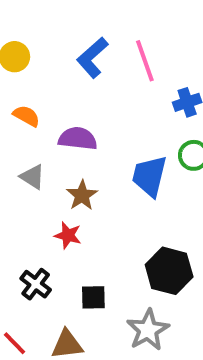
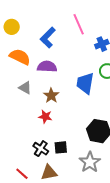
blue L-shape: (92, 58) -> (48, 38), moved
orange semicircle: (26, 116) -> (20, 57), size x1.5
black cross: (36, 284) -> (41, 149), moved

